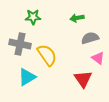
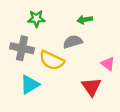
gray semicircle: (90, 38) -> (73, 42), moved
yellow semicircle: (47, 55) -> (52, 60), turned 150

